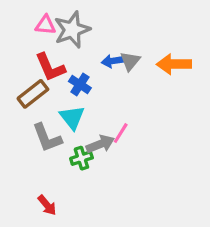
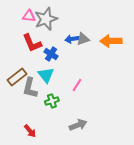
gray triangle: (130, 61) -> (83, 39), turned 32
brown rectangle: (33, 94) -> (17, 77), moved
gray L-shape: (47, 138) -> (30, 88), turned 35
gray arrow: (100, 144) -> (78, 125), moved

